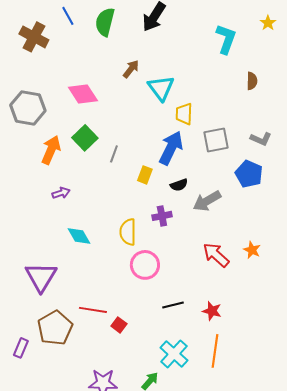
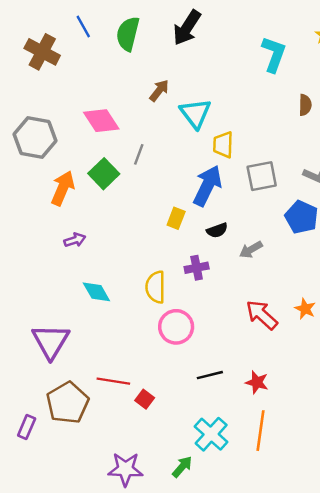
gray line: (114, 154) -> (139, 154), moved
gray arrow: (207, 201) -> (251, 250), size x0.7

